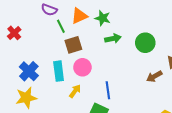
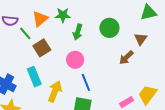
green arrow: (113, 39) -> (78, 32), turned 133
pink circle: (82, 67) -> (75, 60), moved
yellow arrow: (75, 91) -> (55, 91), size x1.5

